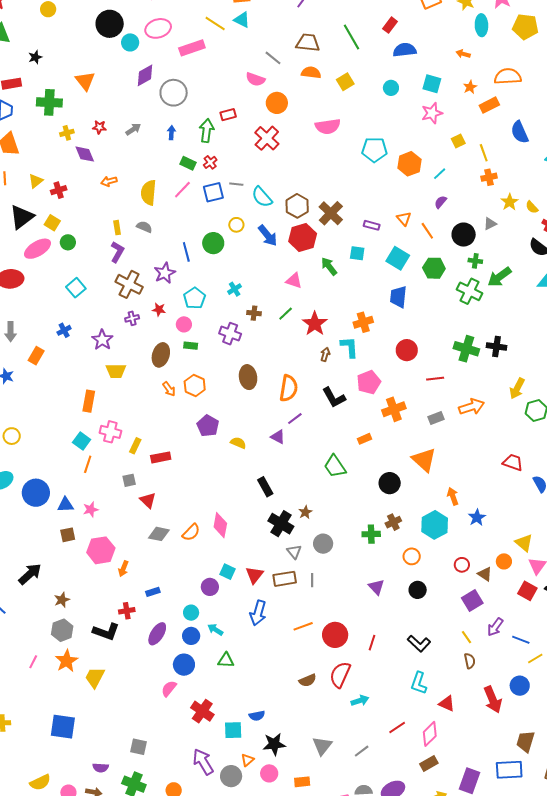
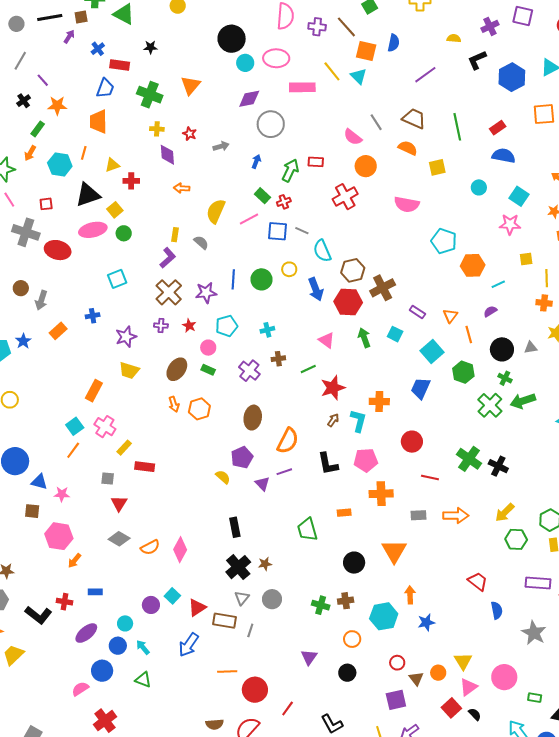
brown cross: (254, 313) -> (278, 359), turned -32
purple pentagon: (208, 426) -> (242, 457), moved

